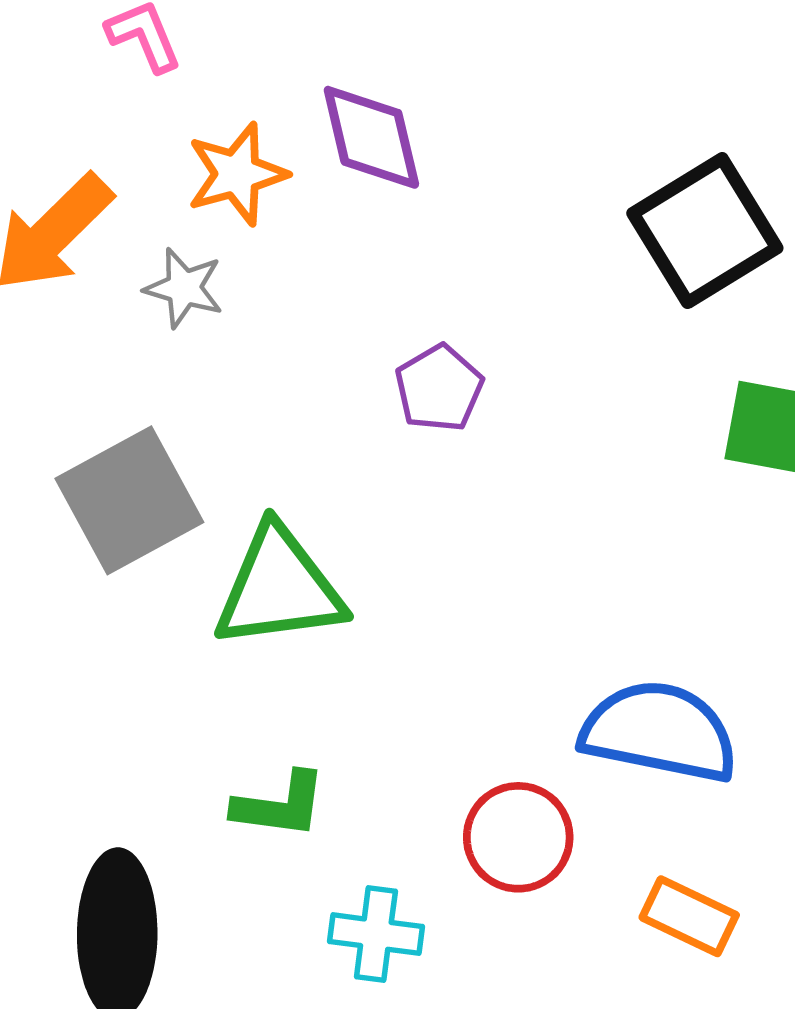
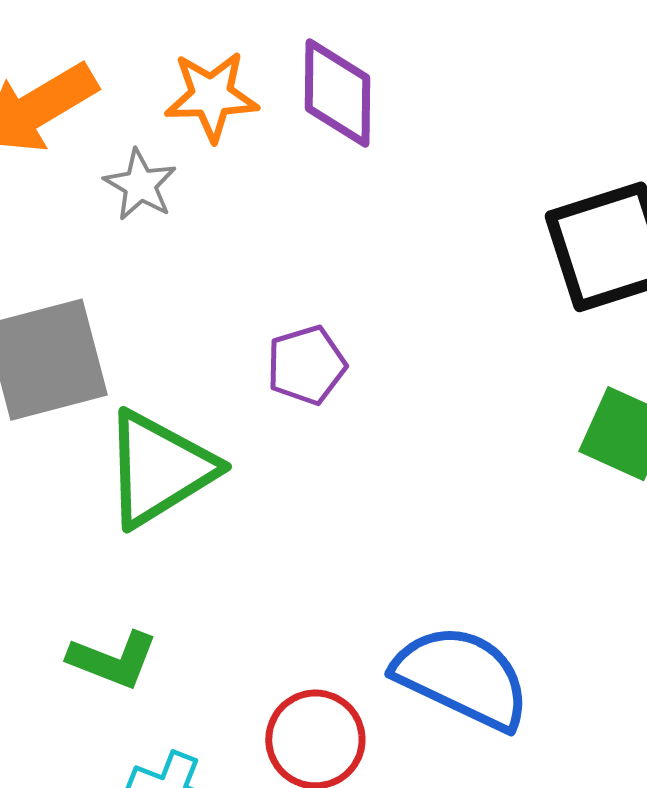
purple pentagon: (439, 388) -> (306, 365), moved
green triangle: (279, 588) -> (159, 469), turned -38

